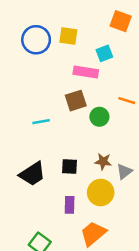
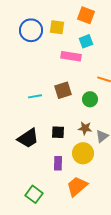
orange square: (121, 21) -> (86, 15), moved
brown square: (76, 101) -> (63, 90), moved
green circle: (99, 117) -> (90, 99), moved

